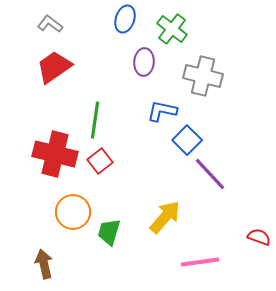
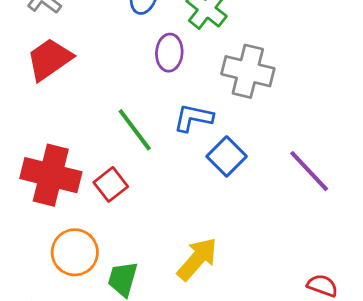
green line: (95, 120) -> (135, 130), moved, turned -45
purple line: (210, 174) -> (309, 171), moved

